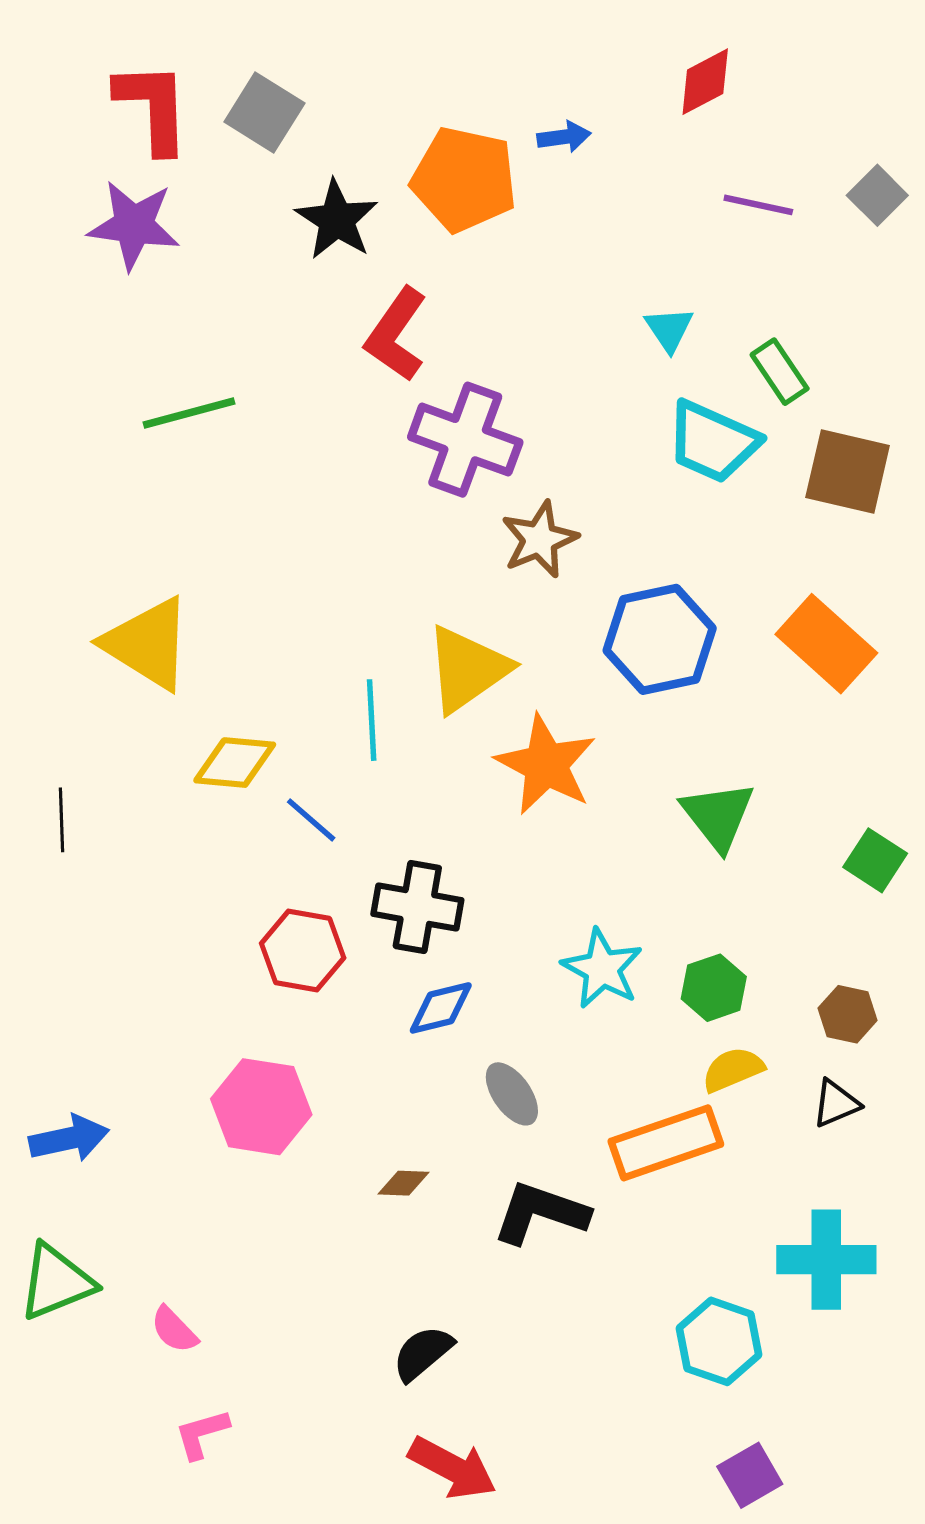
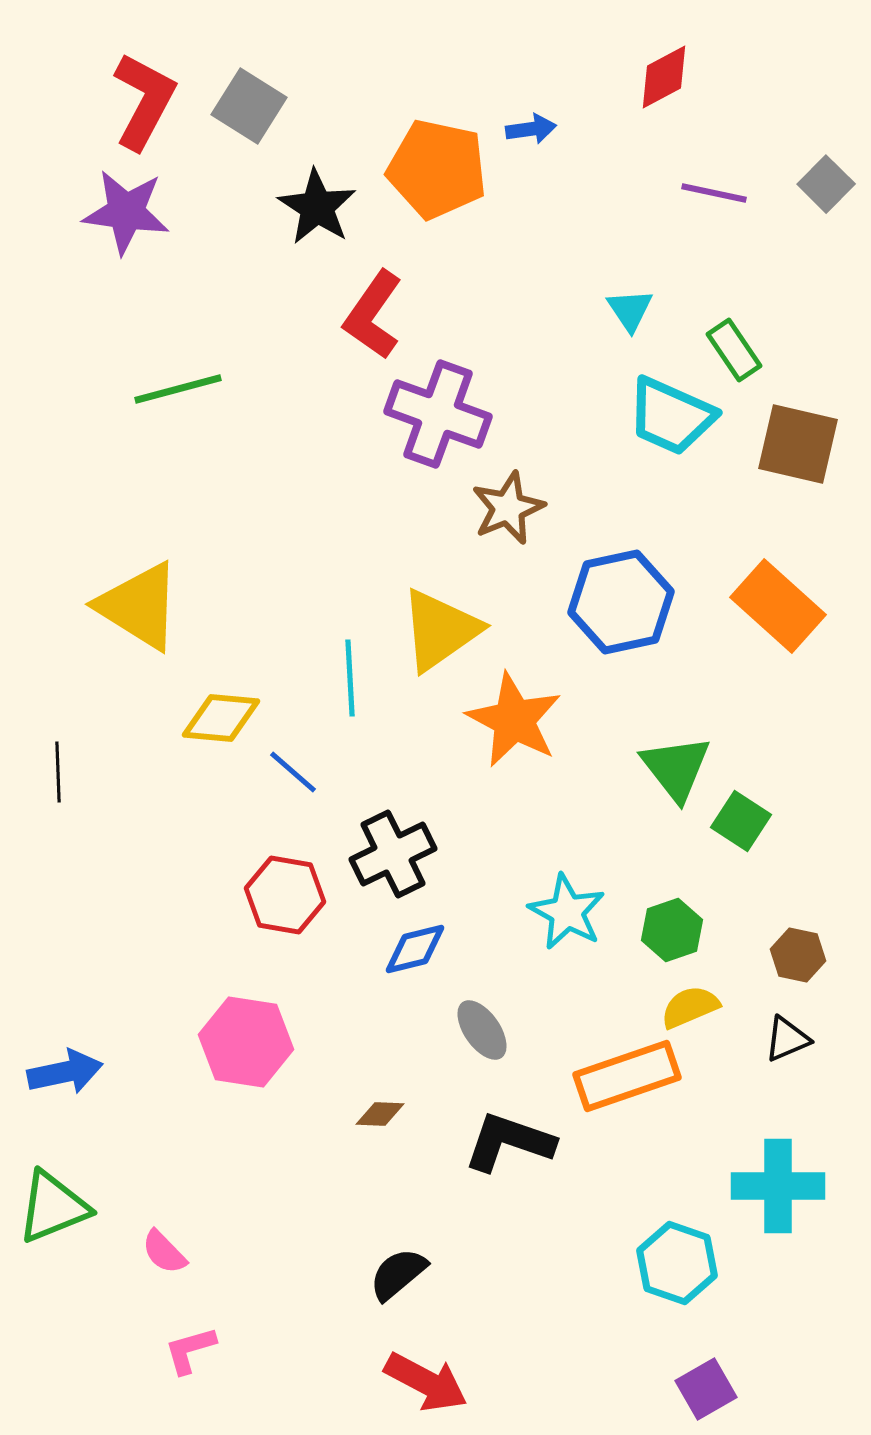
red L-shape: (153, 107) -> (144, 101), turned 30
green square: (875, 860) -> (741, 821), moved
black cross: (417, 907) -> (393, 854), turned -36

